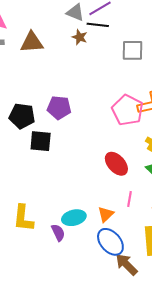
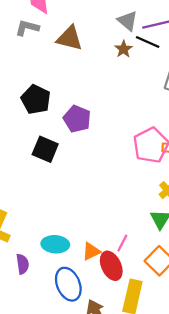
black pentagon: (22, 116) -> (36, 99), moved
red ellipse: (116, 164) -> (111, 266), moved
purple semicircle: (58, 233) -> (23, 264), moved
blue ellipse: (110, 242) -> (68, 284), moved

